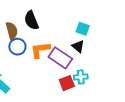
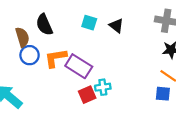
cyan square: (83, 29) -> (89, 23), moved
black triangle: (78, 46) -> (116, 26), moved

